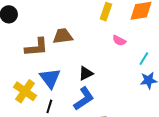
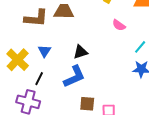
blue triangle: (50, 78) -> (44, 51), size x0.6

